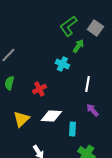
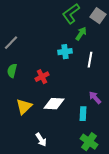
cyan cross: (62, 64) -> (65, 52), turned -32
white line: (87, 84) -> (90, 60), moved
cyan rectangle: (72, 129) -> (83, 114), moved

